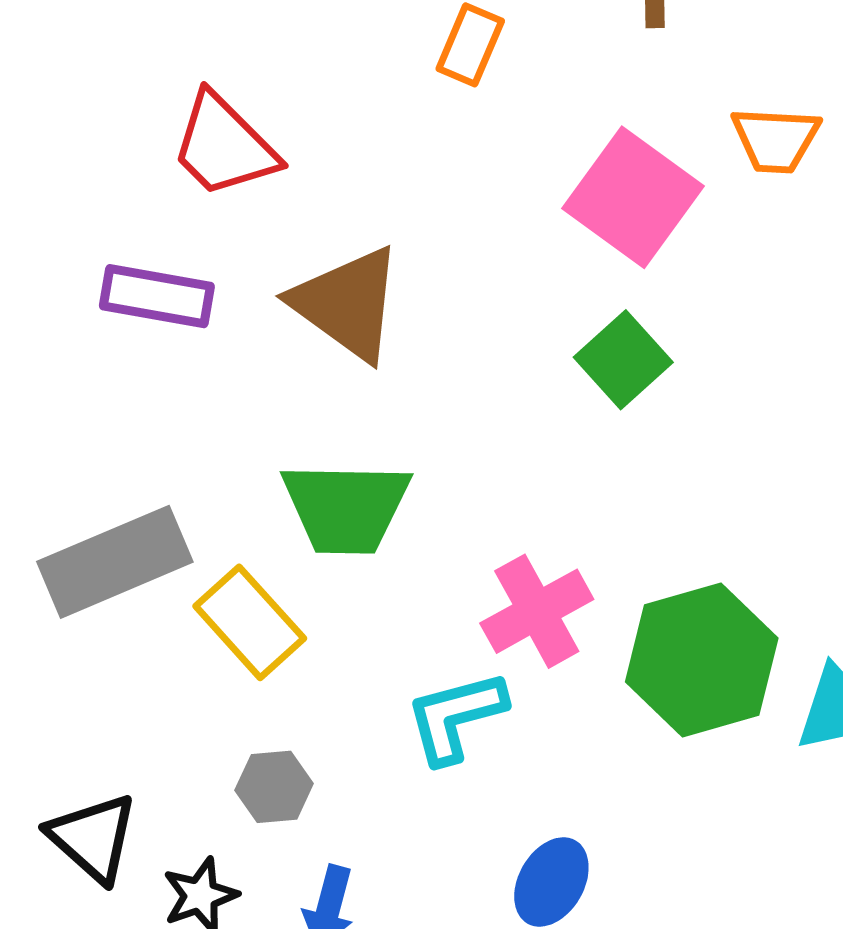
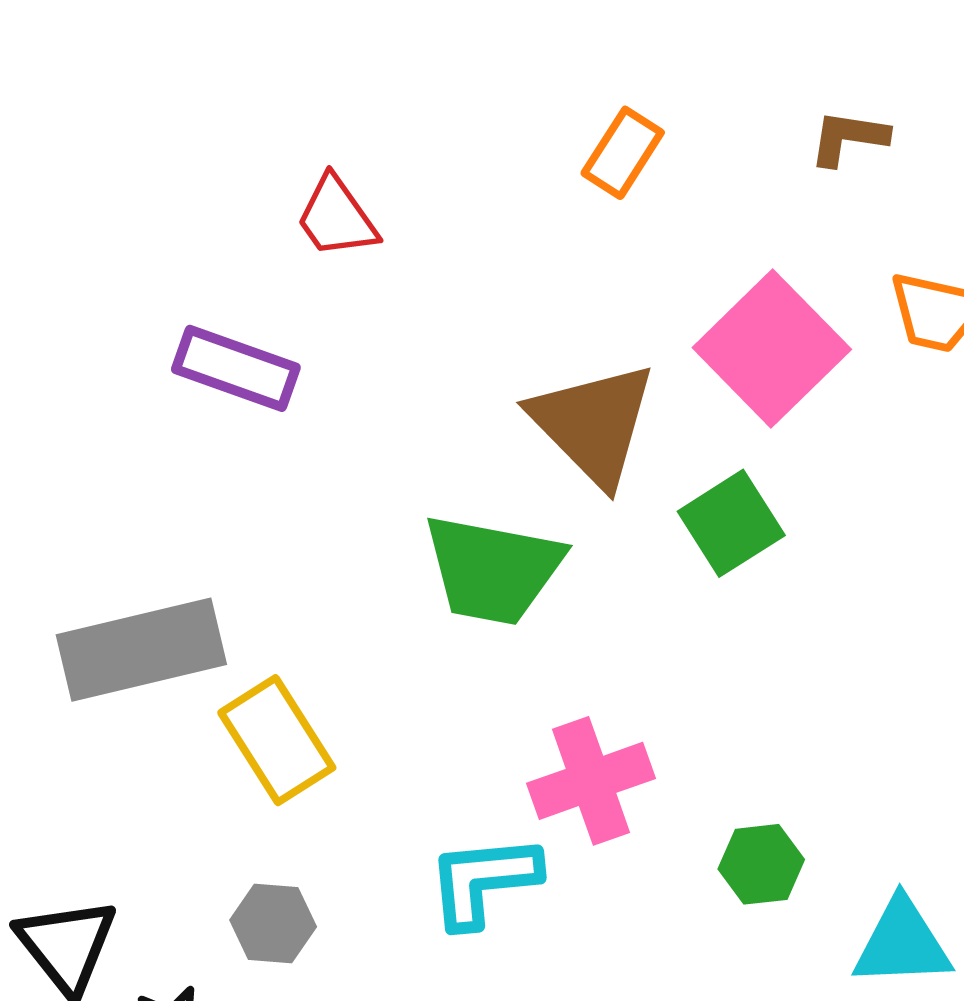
red trapezoid: (224, 146) -> (337, 217), size x0.7
brown triangle: (347, 304) -> (593, 424), moved
green trapezoid: (346, 507) -> (493, 569), moved
green hexagon: (702, 660) -> (761, 864), size x0.5

